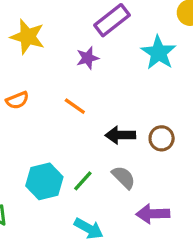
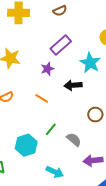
black arrow: (120, 135) -> (73, 85), moved
green line: (83, 181) -> (51, 129), moved

